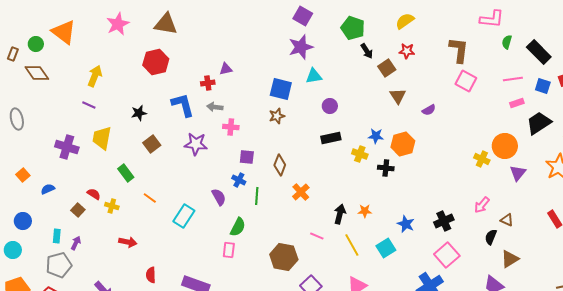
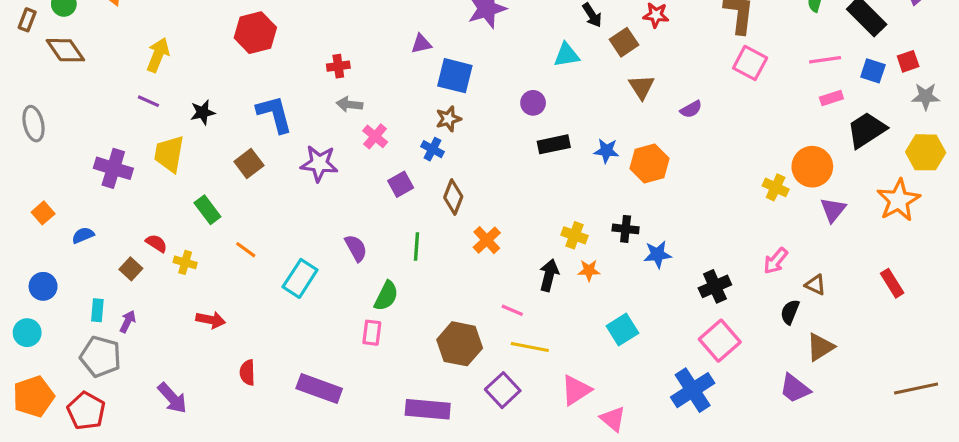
purple triangle: (226, 69) -> (421, 44), moved
cyan triangle: (314, 76) -> (567, 55), moved
blue L-shape: (183, 105) -> (274, 114), moved
black star: (139, 113) -> (203, 112), moved
pink cross: (231, 127) -> (375, 136), turned 35
black rectangle: (331, 138) -> (554, 144), moved
yellow cross: (360, 154) -> (575, 235), moved
purple square: (247, 157) -> (401, 184), turned -35
black cross: (386, 168) -> (626, 229), moved
blue cross: (239, 180) -> (432, 149), moved
blue star: (406, 224) -> (658, 254), moved, turned -30
yellow line: (352, 245) -> (530, 347), moved, turned -50
gray pentagon: (59, 265) -> (101, 357), turned 30

